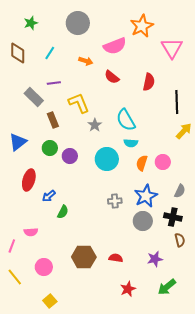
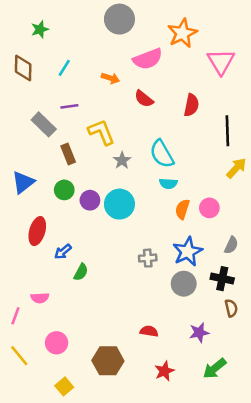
gray circle: (78, 23) -> (119, 19), moved
cyan circle: (107, 159) -> (119, 204), moved
brown hexagon: (84, 257) -> (108, 361), moved

